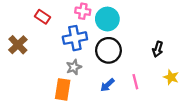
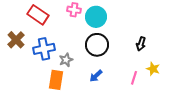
red rectangle: (42, 17) -> (38, 15), size x1.5
blue cross: (75, 38) -> (44, 49), moved
pink line: (135, 82) -> (134, 78), moved, turned 32

